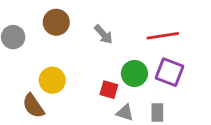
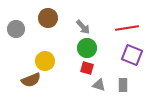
green circle: (134, 73) -> (87, 48), moved
brown semicircle: (33, 106) -> (31, 80), turned -78

